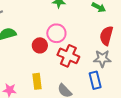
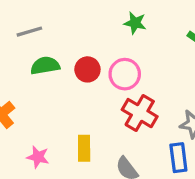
red circle: (40, 45) -> (87, 69), moved

